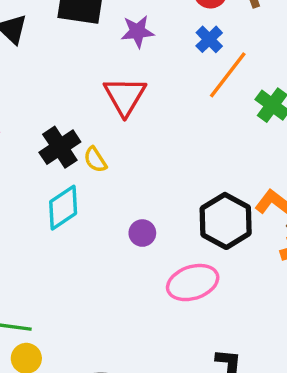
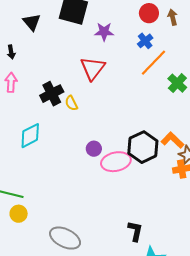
cyan diamond: (63, 208) -> (30, 136), moved
pink ellipse: (193, 283) -> (116, 162), moved

